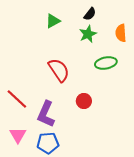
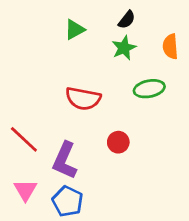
red semicircle: (59, 70) -> (83, 99), turned 135
blue pentagon: (48, 143) -> (68, 201), turned 30

